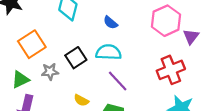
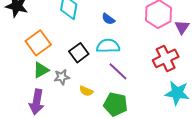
gray star: (50, 72) -> (62, 77), moved
green triangle: (20, 80) -> (41, 70), moved

